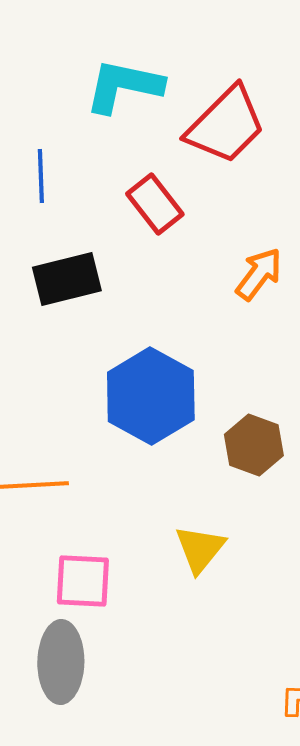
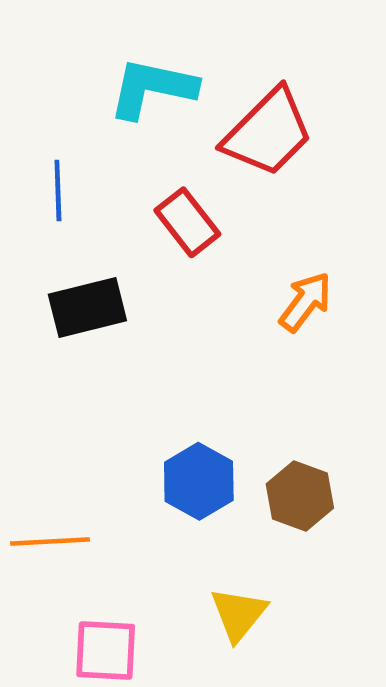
blue hexagon: (151, 396) -> (199, 481), moved, size x0.7

